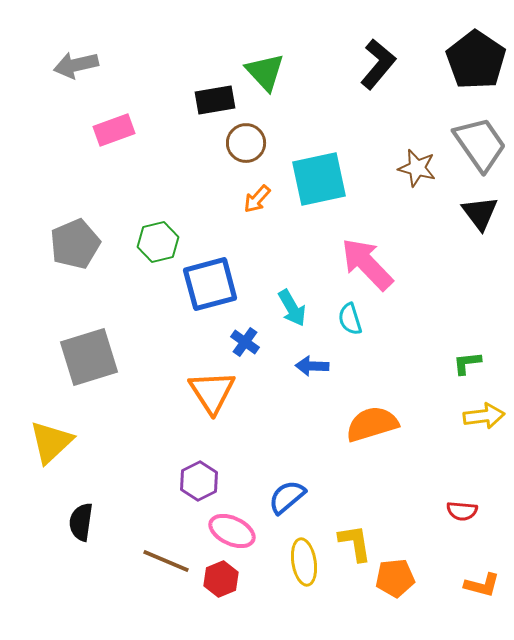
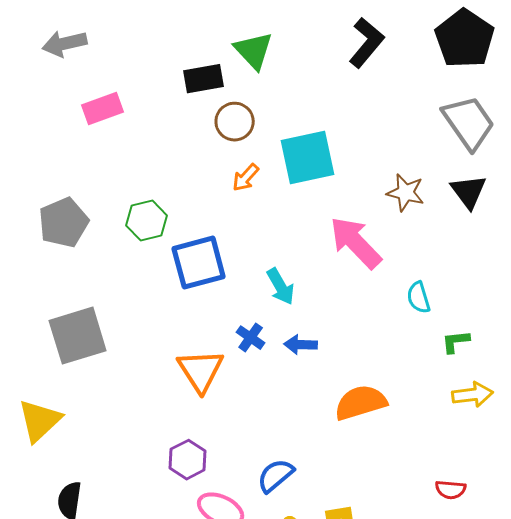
brown star: (417, 168) -> (406, 193), moved
cyan semicircle: (350, 319) -> (419, 298), moved
blue cross: (245, 342) -> (251, 338), moved

